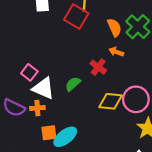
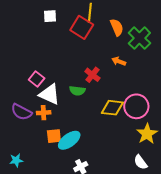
orange semicircle: (114, 27) -> (117, 27), moved
red cross: (98, 67) -> (92, 75), moved
green semicircle: (73, 84) -> (77, 91), turned -133

